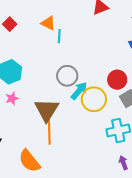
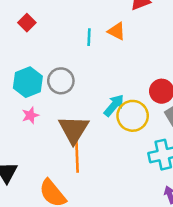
orange triangle: (48, 23) -> (116, 31), moved
gray circle: (67, 76) -> (61, 81), moved

